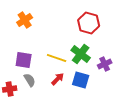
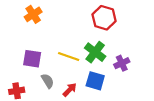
red arrow: (58, 79) -> (70, 90), moved
gray semicircle: (30, 80) -> (48, 81), moved

